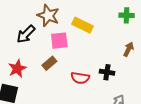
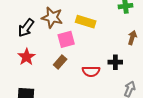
black arrow: (26, 34) -> (26, 28), moved
red star: (17, 69) -> (27, 57), moved

